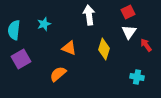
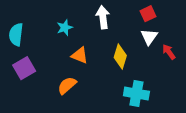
cyan star: (44, 24) -> (65, 28), moved
cyan cross: (137, 77) -> (136, 94), moved, size x1.5

